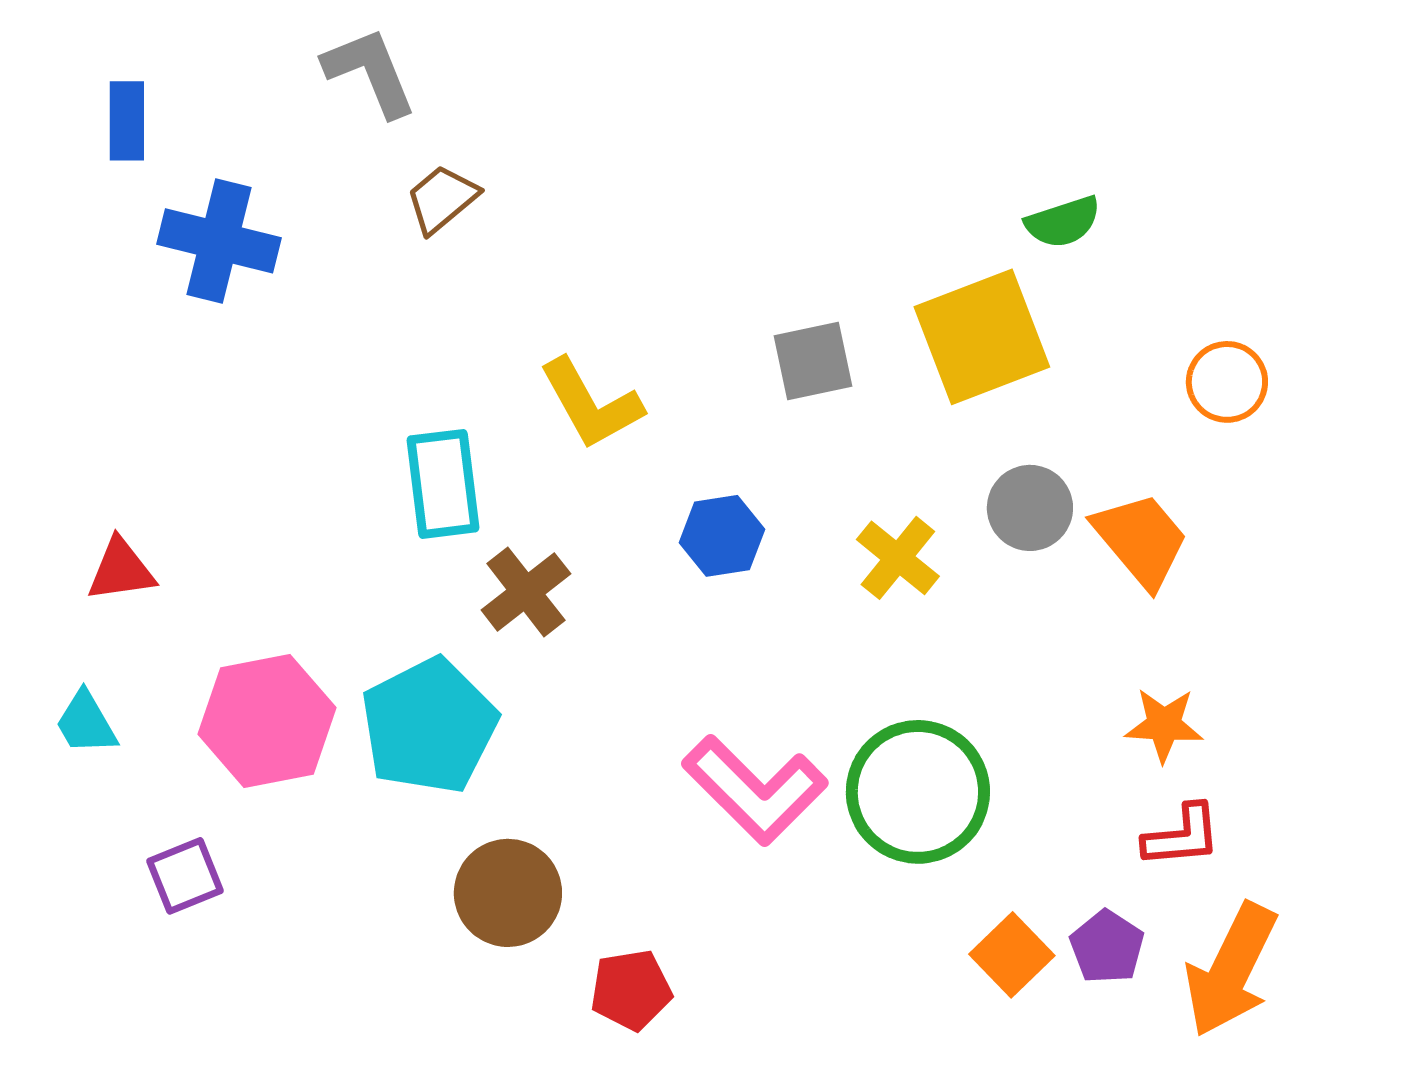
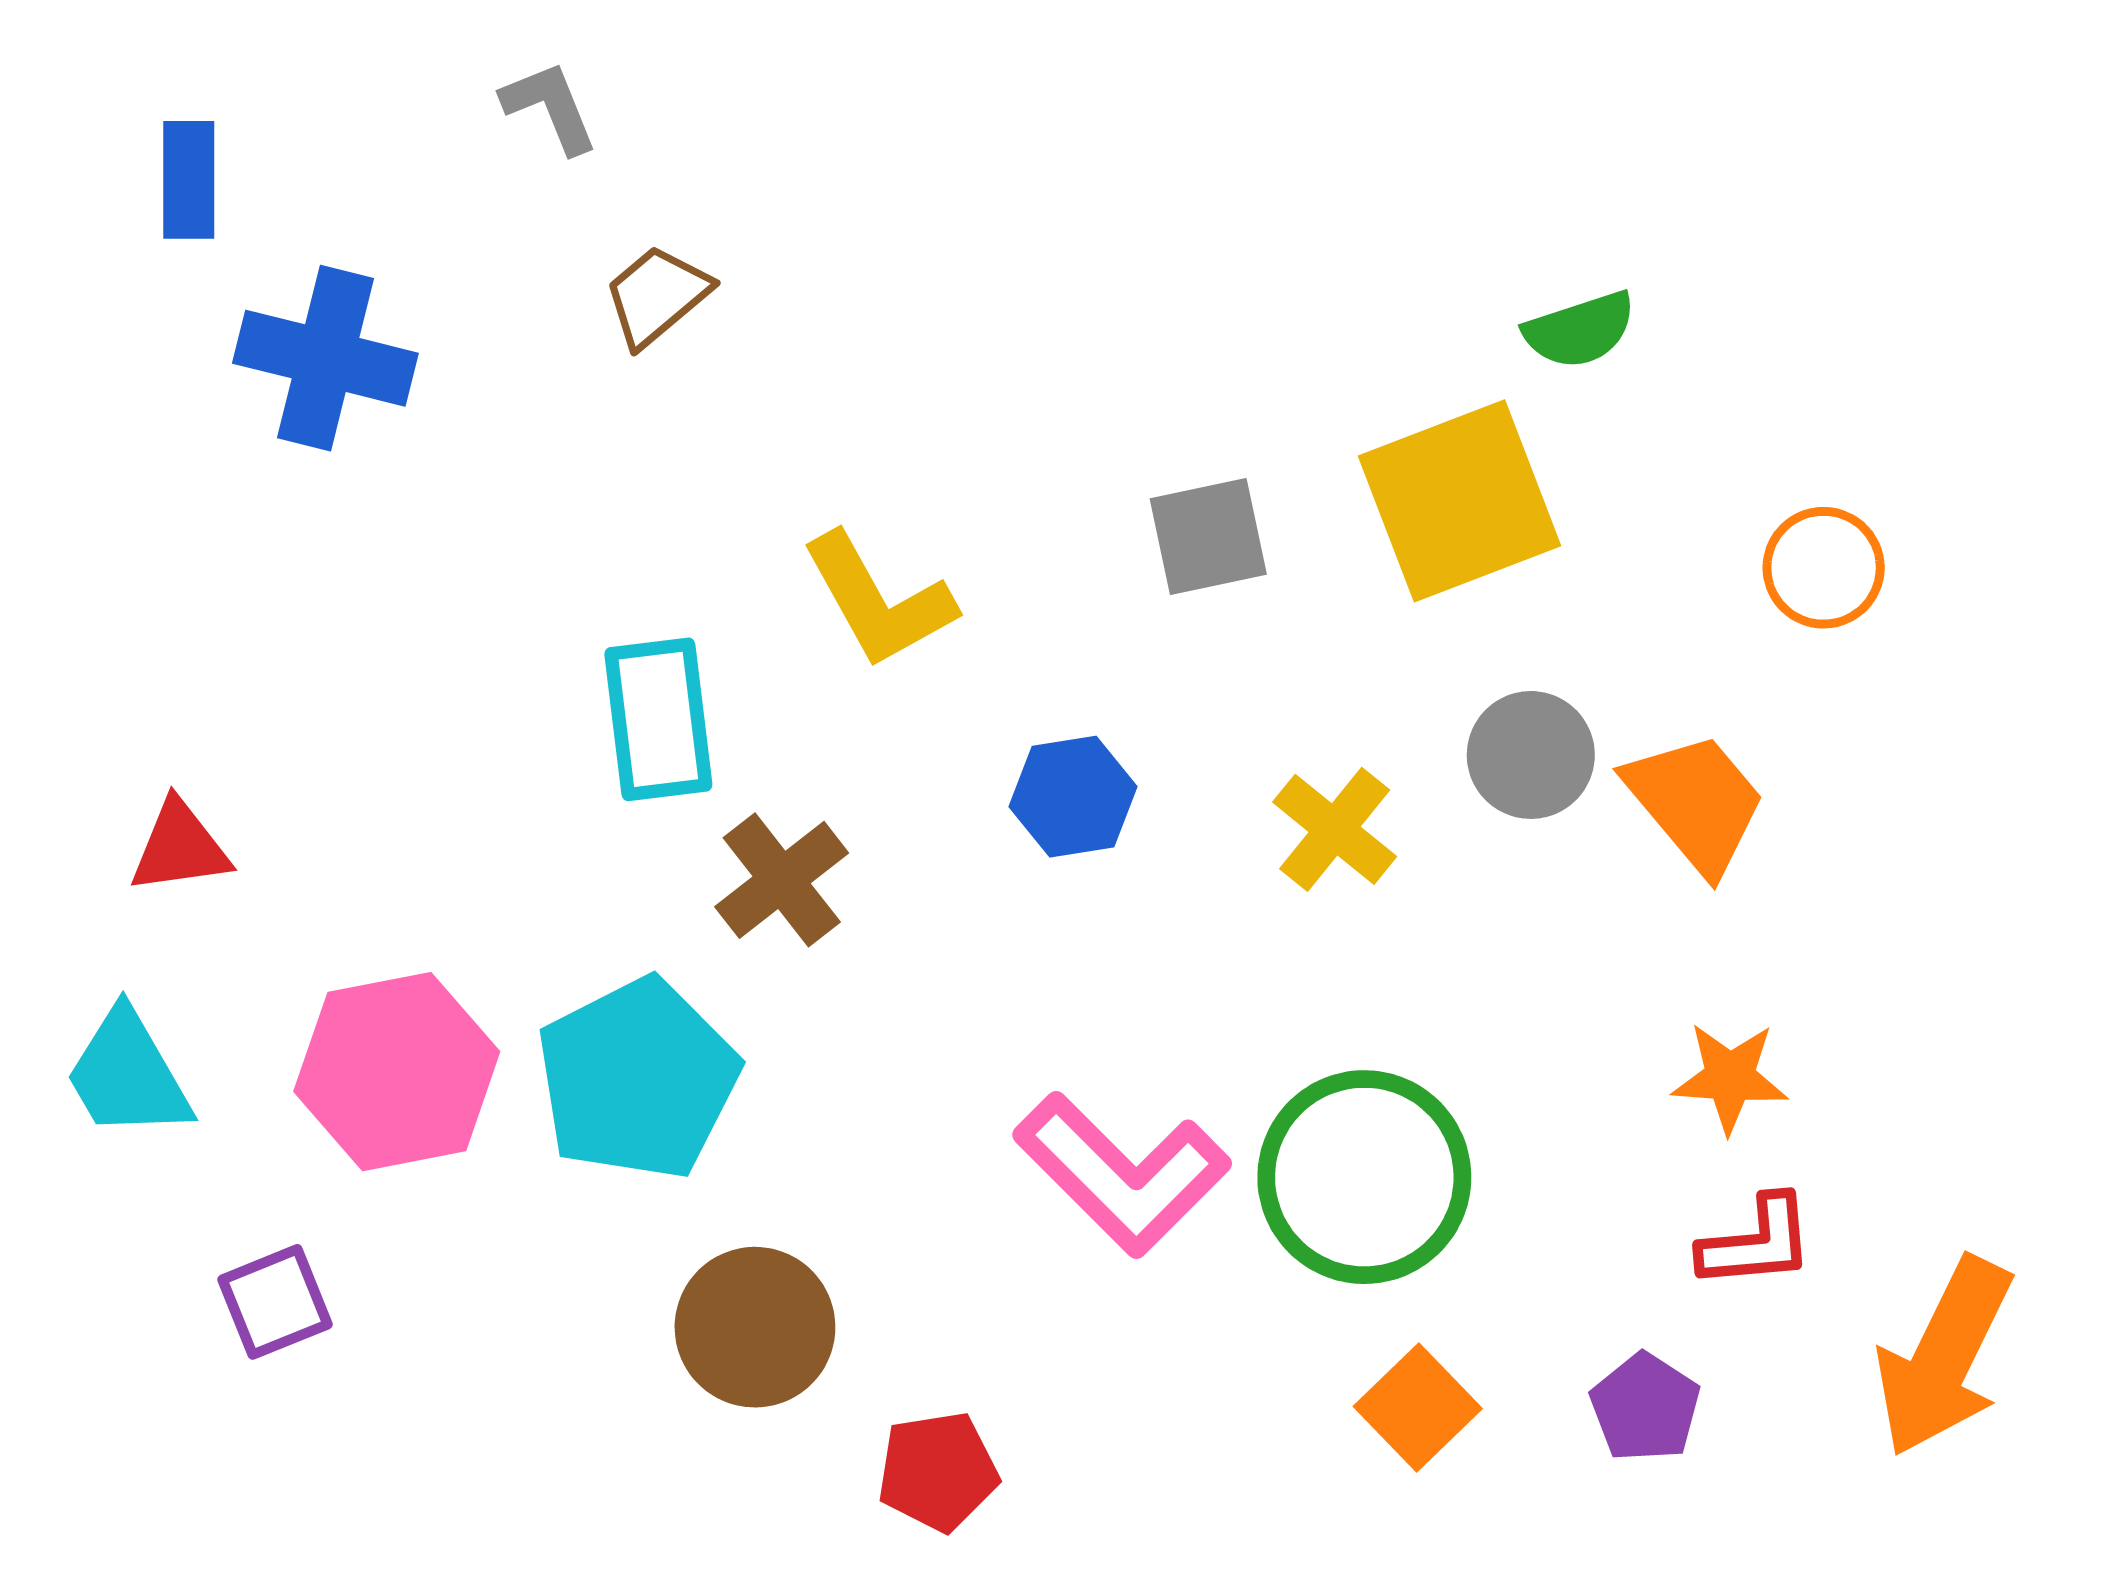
gray L-shape: (370, 72) -> (550, 107), size x0.7
cyan trapezoid: (86, 723) -> (128, 1075), size x1.4
orange square: (1012, 955) -> (1418, 1407), moved
orange arrow: (1231, 970) -> (1944, 1357), moved

